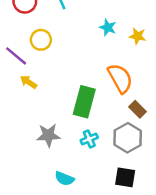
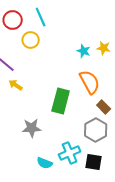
cyan star: (108, 27) -> (84, 51), moved
yellow circle: (41, 40) -> (31, 40), moved
cyan cross: (89, 139) -> (70, 153), moved, size x1.5

